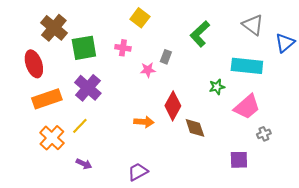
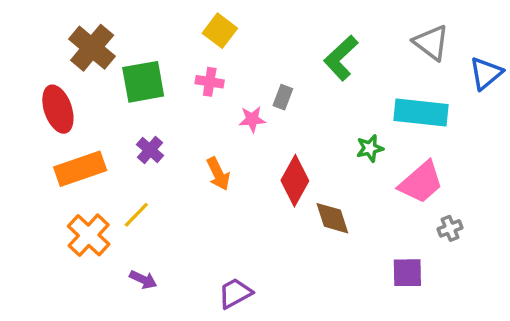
yellow square: (140, 18) -> (220, 31), moved
purple cross: (88, 88) -> (150, 150), size x0.6
orange arrow: (144, 122) -> (218, 174), moved, turned 60

